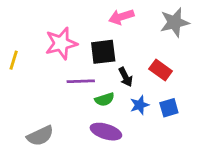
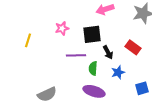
pink star: (61, 43) -> (62, 28), size x0.6
green semicircle: (105, 99) -> (93, 68), turned 112
blue square: (169, 108) -> (142, 88), moved

